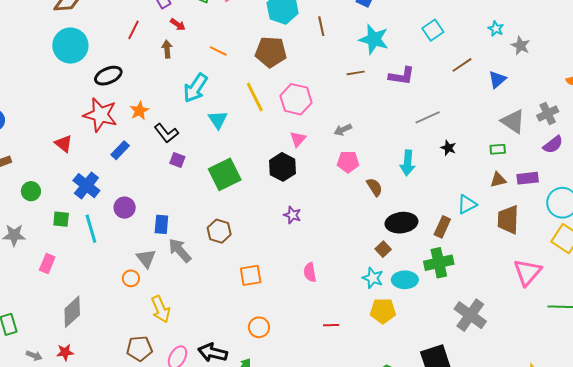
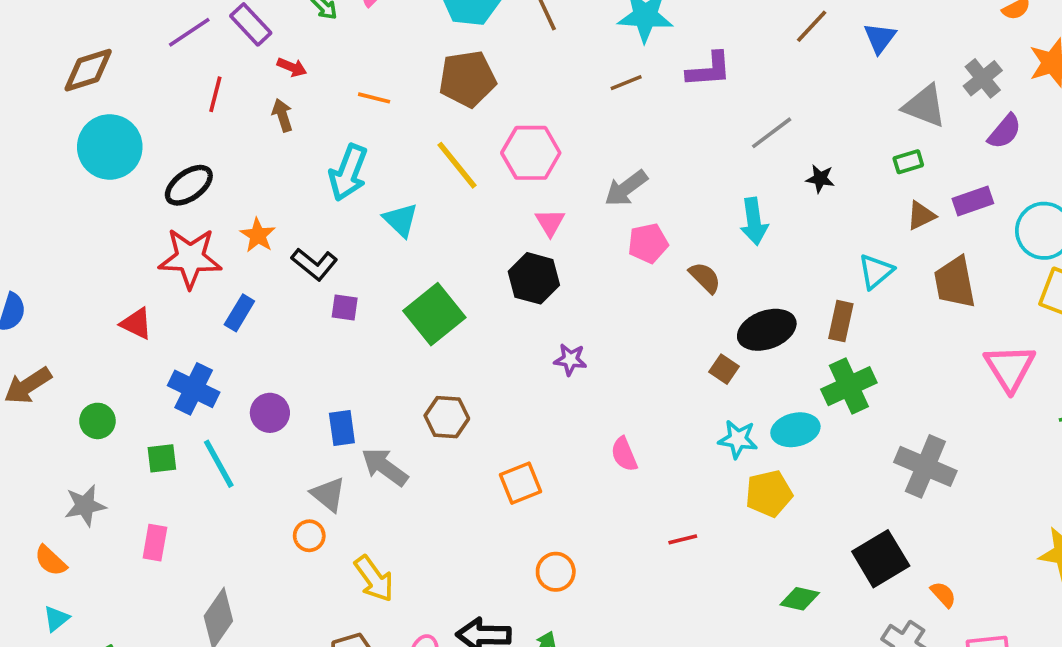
gray arrow: (343, 130) -> (626, 188), size x1.4
brown square: (383, 249) -> (724, 369), moved

